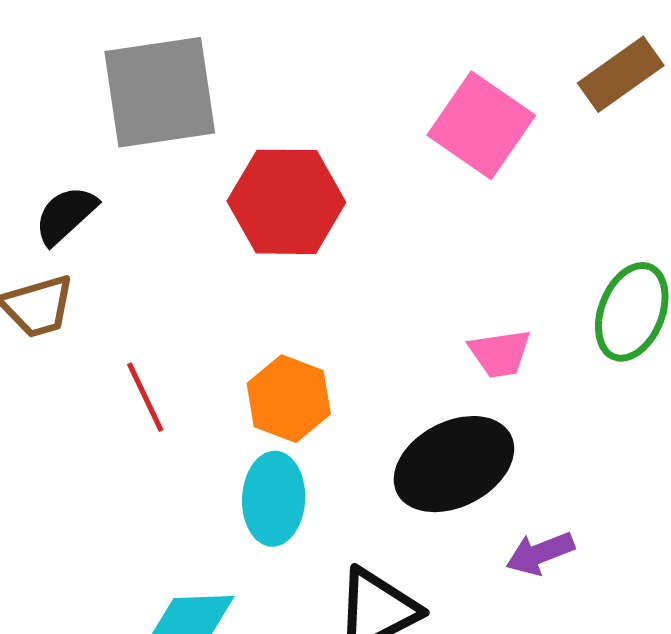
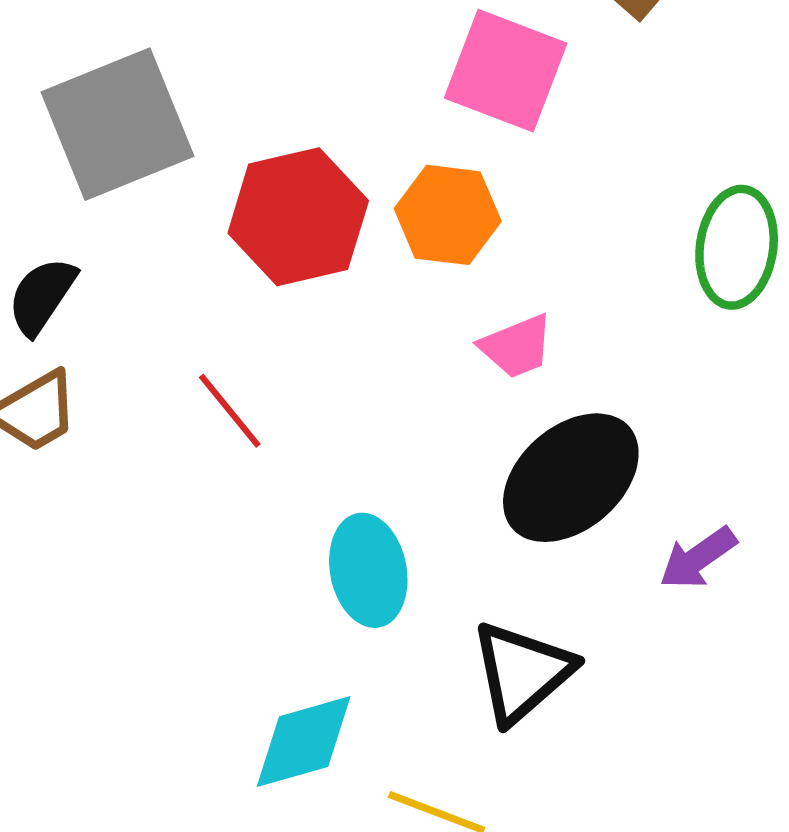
pink trapezoid: (500, 353) -> (517, 346), moved
red line: (145, 397) -> (230, 411), moved
orange hexagon: (289, 399) -> (448, 215), moved

